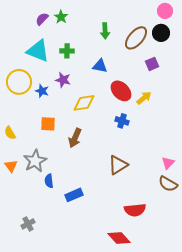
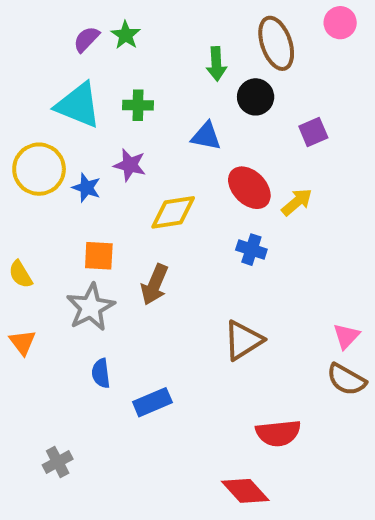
black circle: (161, 33) -> (256, 97), moved
brown ellipse: (136, 38) -> (276, 43), moved, turned -60
gray star: (35, 161) -> (91, 307), moved

